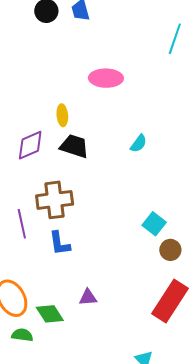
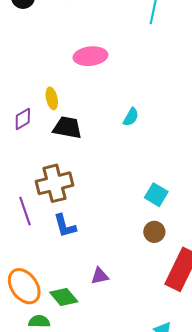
purple diamond: (30, 145) -> (23, 119), moved, size x0.7
brown circle: (170, 250) -> (154, 232), moved

